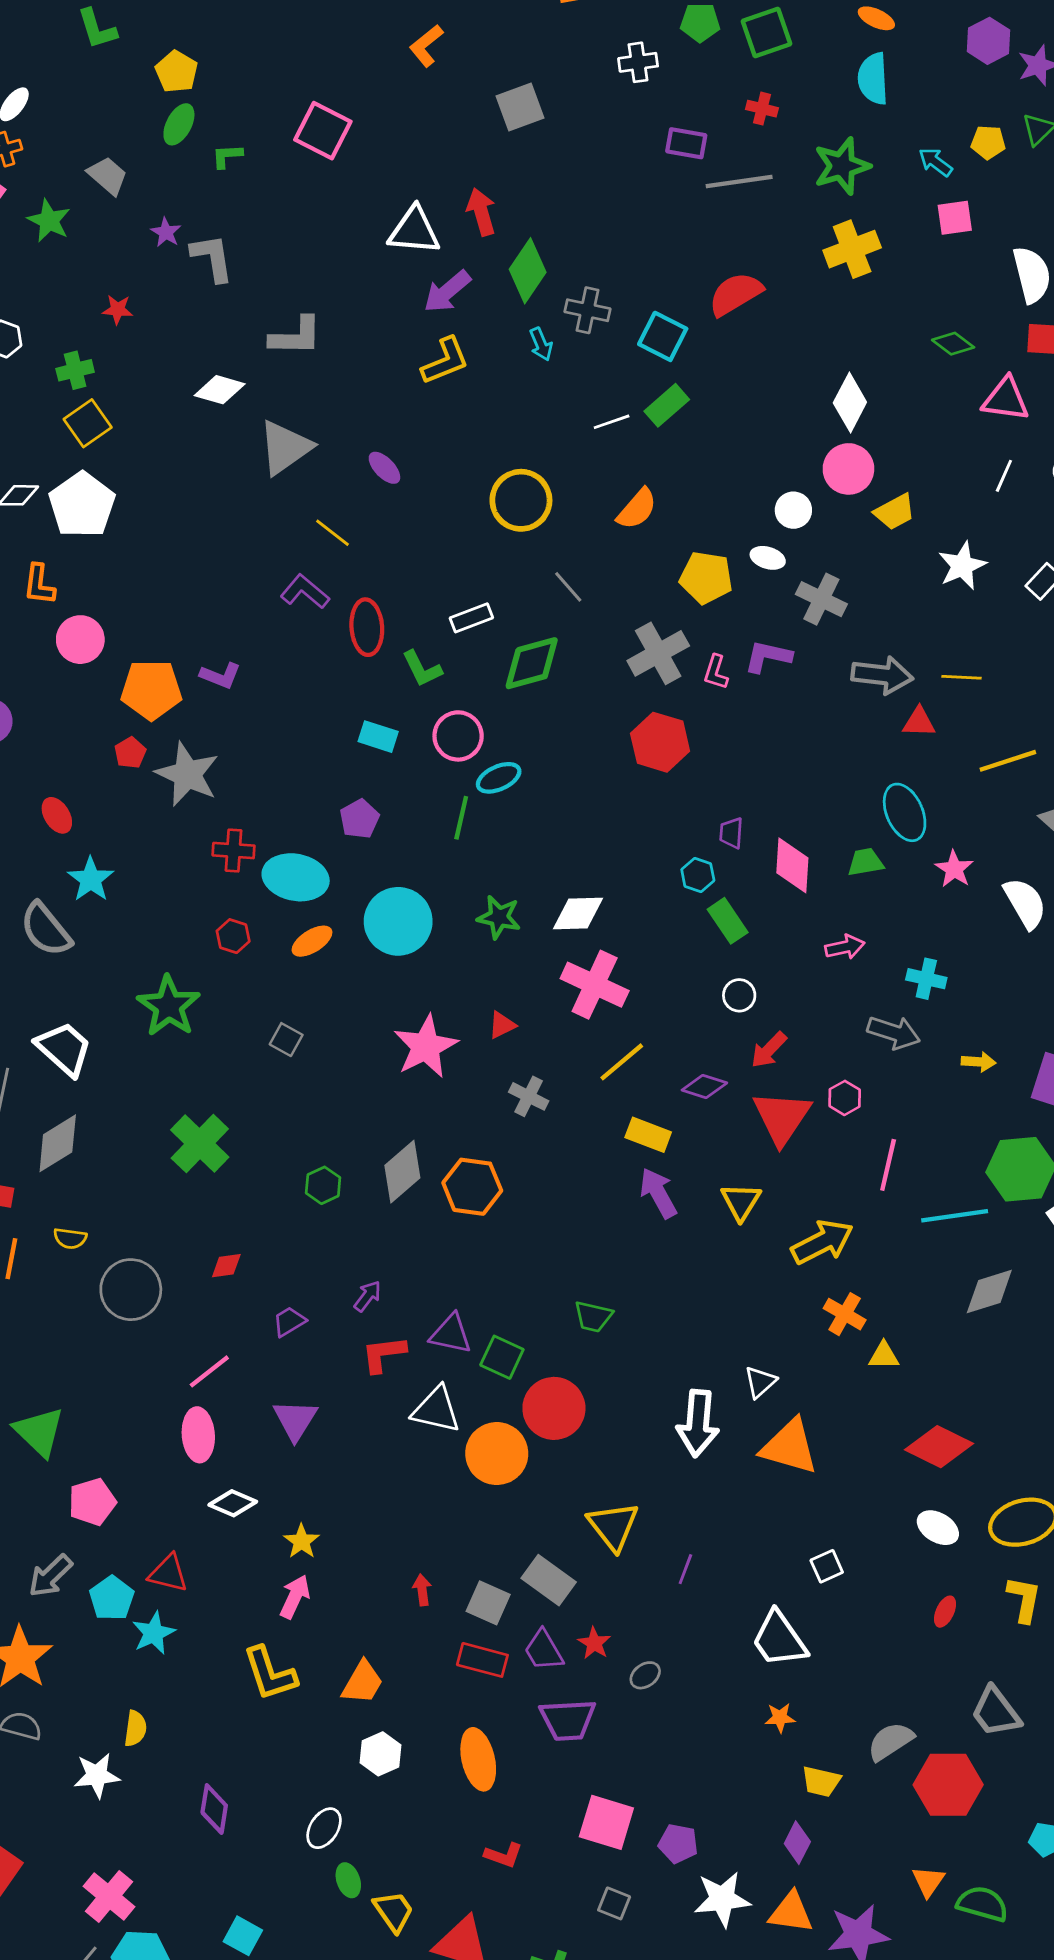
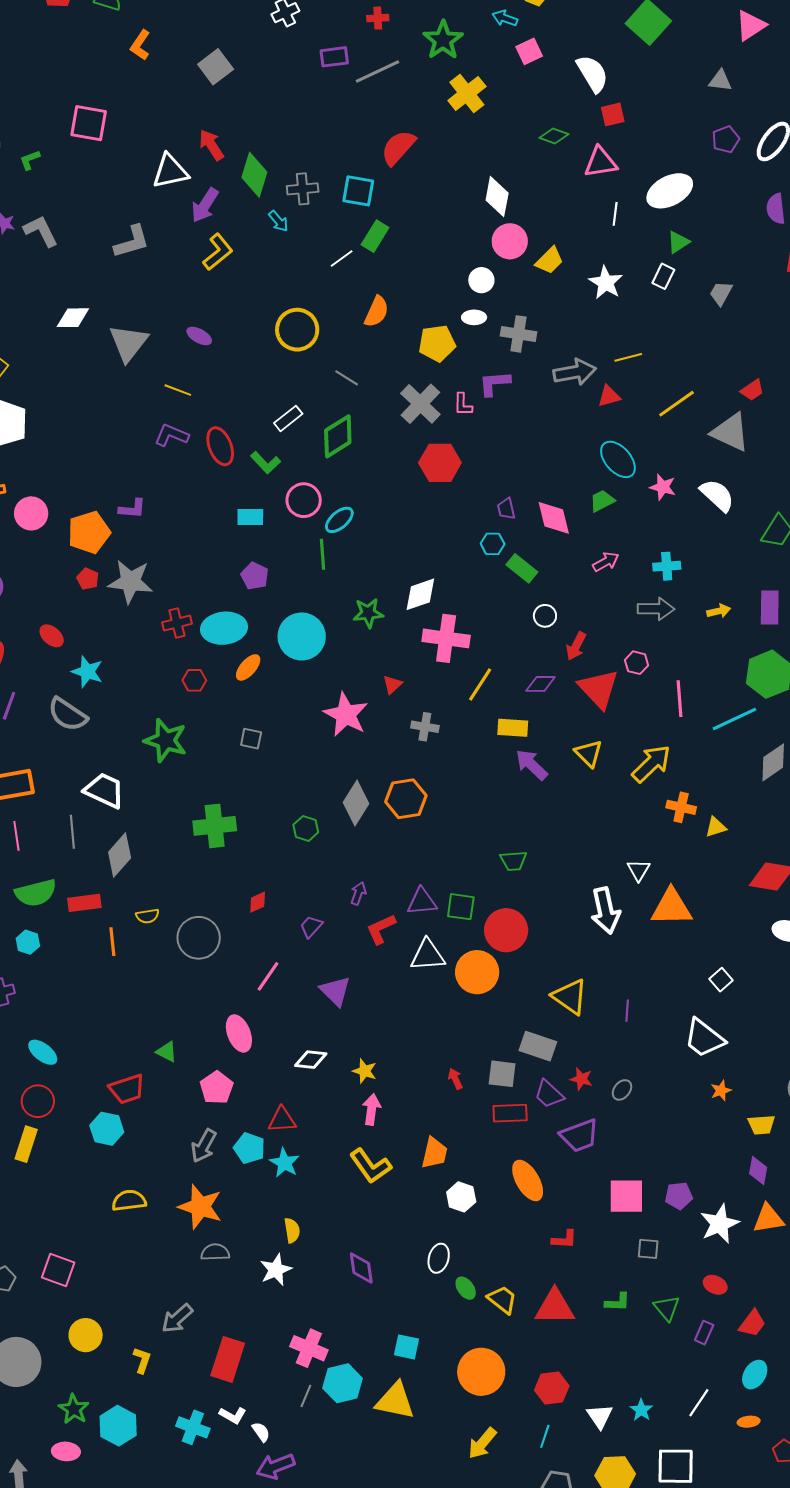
gray L-shape: (296, 336) -> (132, 242), moved
green cross: (200, 1143) -> (215, 826), turned -33
green triangle: (39, 1432) -> (167, 1052), size x0.6
pink ellipse: (198, 1435) -> (239, 1033), moved

